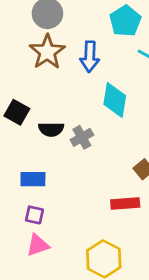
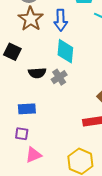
cyan diamond: (115, 100) -> (65, 51), moved
black square: (17, 112) -> (12, 52), moved
purple square: (34, 215) -> (22, 134), moved

